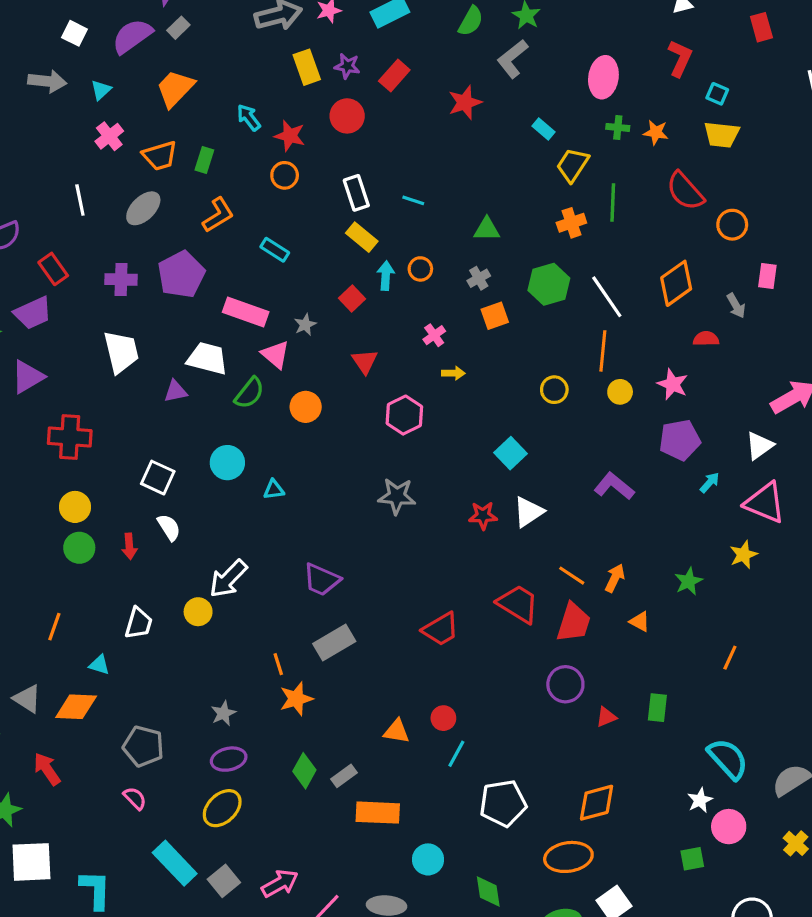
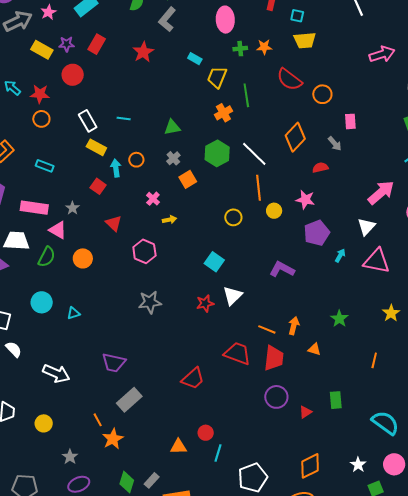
yellow rectangle: (307, 67) -> (42, 50), turned -30
yellow star: (744, 555) -> (391, 313), moved
white arrow: (228, 579) -> (56, 373), turned -100
yellow circle: (198, 612) -> (44, 423), moved
white star: (700, 800) -> (358, 465), moved

